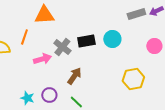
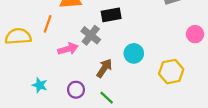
cyan circle: (112, 39) -> (134, 53), moved
black rectangle: (86, 41) -> (111, 15), moved
cyan star: (27, 98) -> (40, 85), moved

